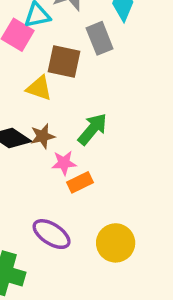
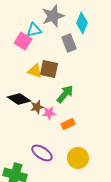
brown square: (64, 61) -> (49, 69), moved
brown star: (43, 136) -> (37, 107), moved
orange rectangle: (80, 182) -> (68, 124), moved

